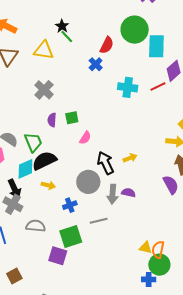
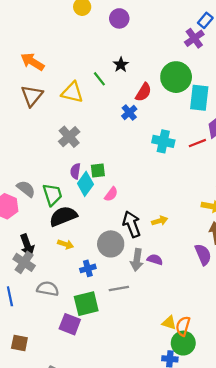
black star: (62, 26) -> (121, 65), moved
cyan diamond: (25, 169) -> (85, 184), moved, turned -35
brown square: (14, 276) -> (19, 343), turned 35

